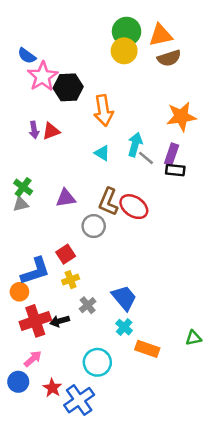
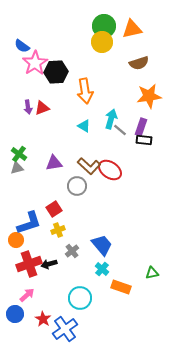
brown semicircle: (169, 58) -> (139, 63), moved
brown L-shape: (108, 202) -> (89, 166), turned -70
green triangle: (193, 338) -> (152, 273), moved

